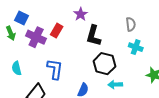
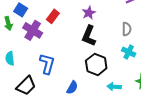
purple star: (81, 14) -> (89, 13), moved
red rectangle: (57, 31) -> (53, 16), moved
cyan arrow: (115, 85) -> (114, 87), moved

